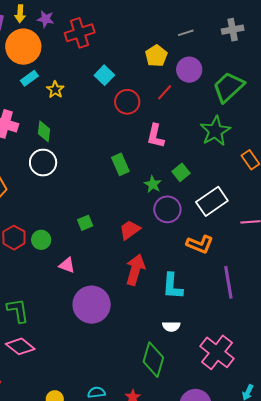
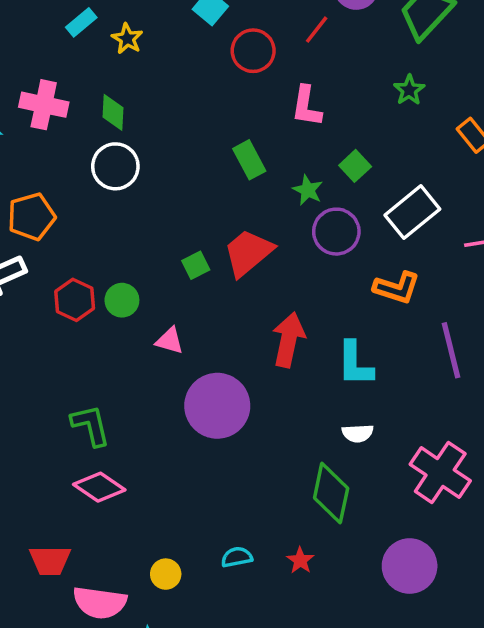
green star: (215, 131) -> (409, 90), size x0.6
red trapezoid: (130, 230) -> (248, 253), moved, size x1.4

